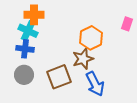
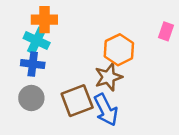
blue arrow: (95, 84) -> (106, 110), moved

